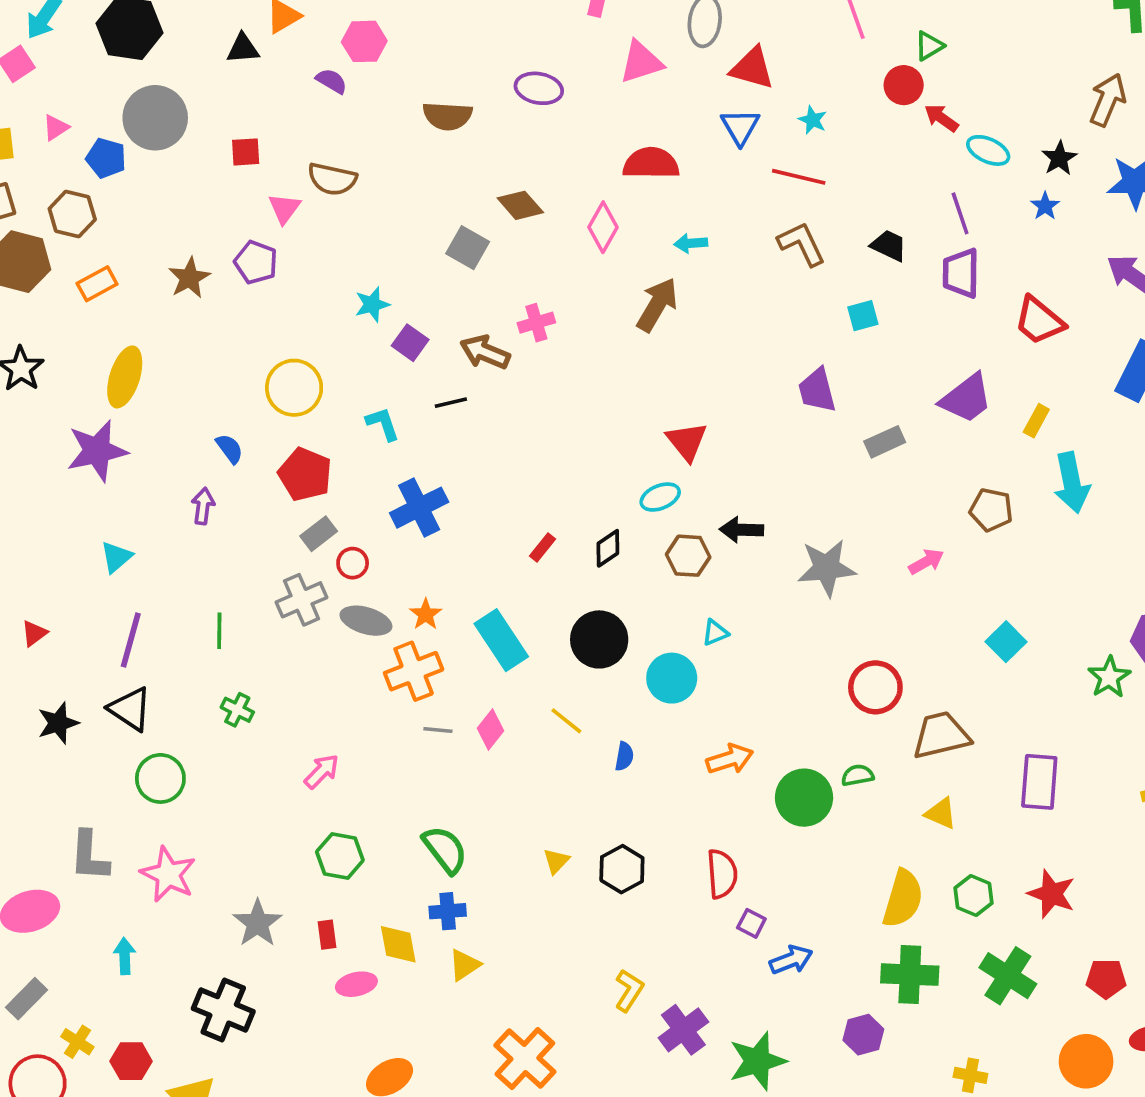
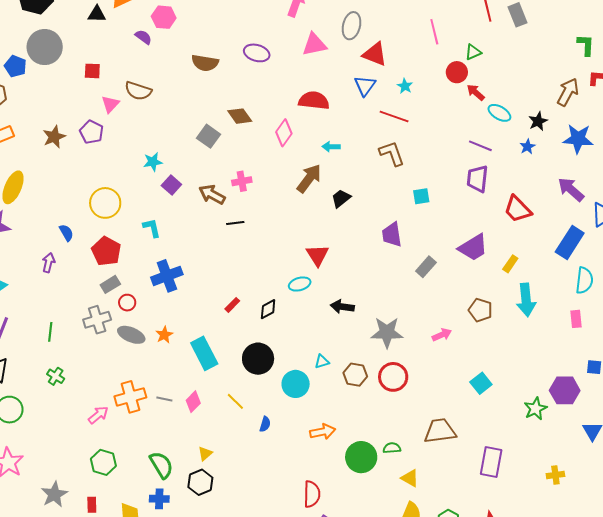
purple line: (960, 213) -> (480, 146), turned -55
black trapezoid: (889, 246) -> (341, 198), moved, turned -70
black line: (451, 403) -> (235, 223), moved
gray rectangle: (885, 442) -> (426, 267), turned -30
brown hexagon: (688, 556) -> (355, 375), moved
orange cross: (414, 671) -> (130, 397), moved
red circle: (875, 687) -> (393, 377), moved
yellow triangle: (941, 813) -> (410, 478), moved
yellow triangle: (556, 861) -> (205, 454), moved
black hexagon: (622, 869) -> (200, 482), moved

